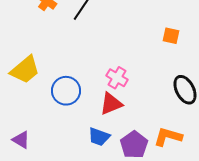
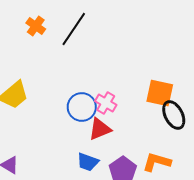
orange square: (171, 36) -> (160, 93), moved, size x1.6
blue circle: (66, 91) -> (82, 107), moved

